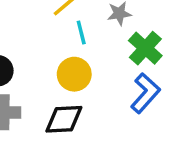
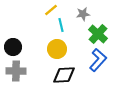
black diamond: (64, 119) -> (64, 75), moved

